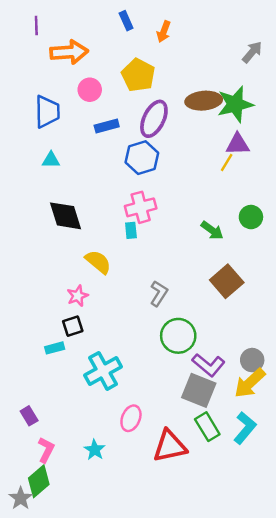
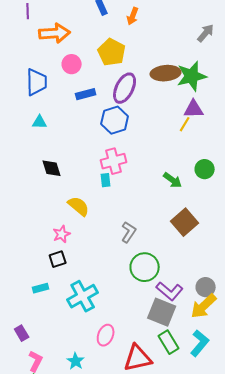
black diamond: (65, 216) -> (52, 168), size x0.7
cyan rectangle: (55, 348) -> (41, 288), moved

